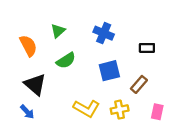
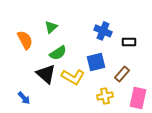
blue cross: (104, 33) -> (103, 31), moved
black triangle: (35, 84) -> (46, 74), moved
yellow L-shape: (86, 108) -> (73, 77), moved
pink rectangle: (157, 112) -> (138, 98), size x1.5

